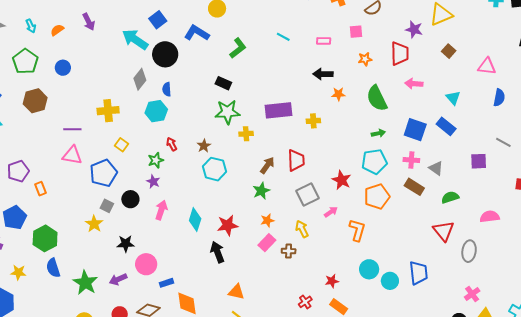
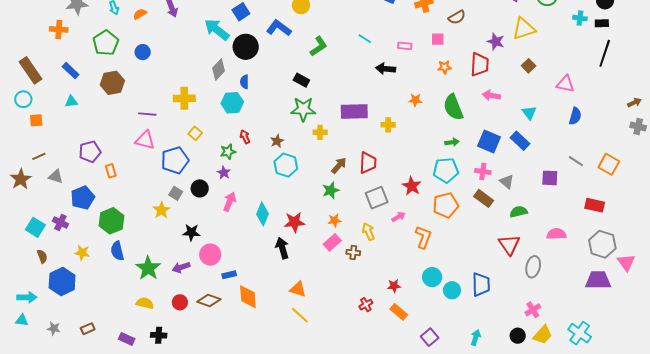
black arrow: (323, 74) -> (386, 69), moved

